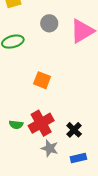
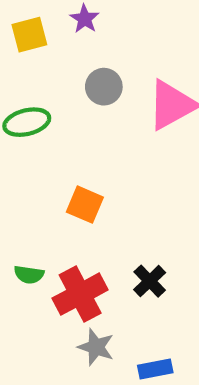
green semicircle: (16, 125) -> (29, 275), moved
black cross: (74, 130) -> (150, 281), moved

